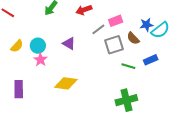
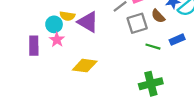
purple triangle: (69, 43) -> (88, 22), size x1.5
yellow semicircle: (17, 46) -> (67, 16), moved, turned 56
purple rectangle: (19, 89) -> (34, 46), moved

